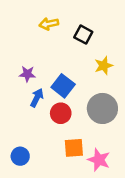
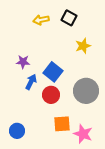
black square: (83, 35) -> (69, 18), moved
yellow star: (104, 66) -> (83, 46), moved

